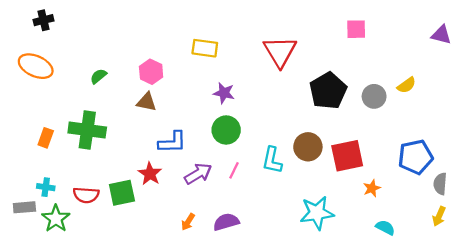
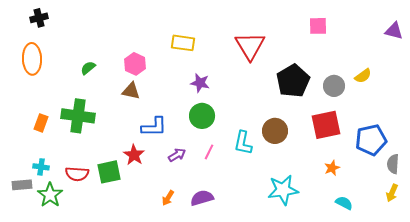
orange ellipse: (36, 66) -> (32, 59), turned 64
red square: (347, 156) -> (326, 125), moved
purple arrow: (198, 174) -> (177, 155), size x0.7

